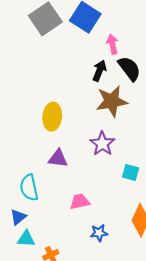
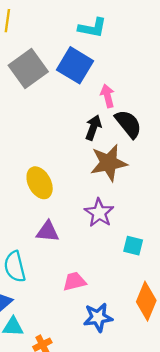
yellow ellipse: (52, 117) -> (40, 183), turned -32
blue star: (99, 233) -> (98, 317), size x1.4

